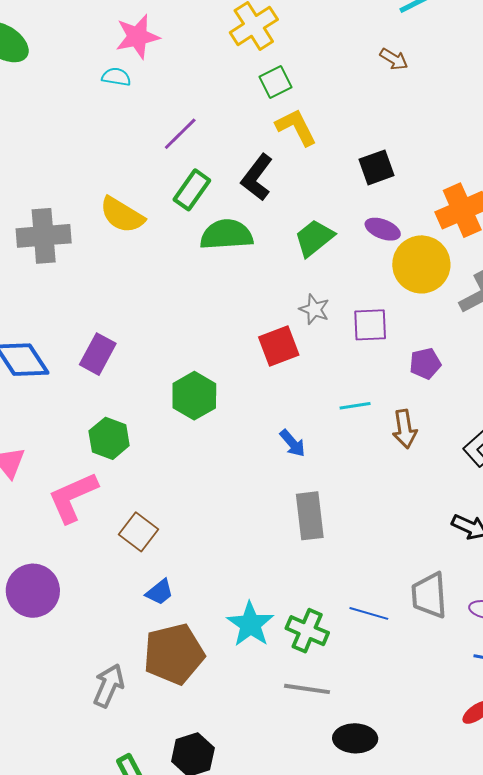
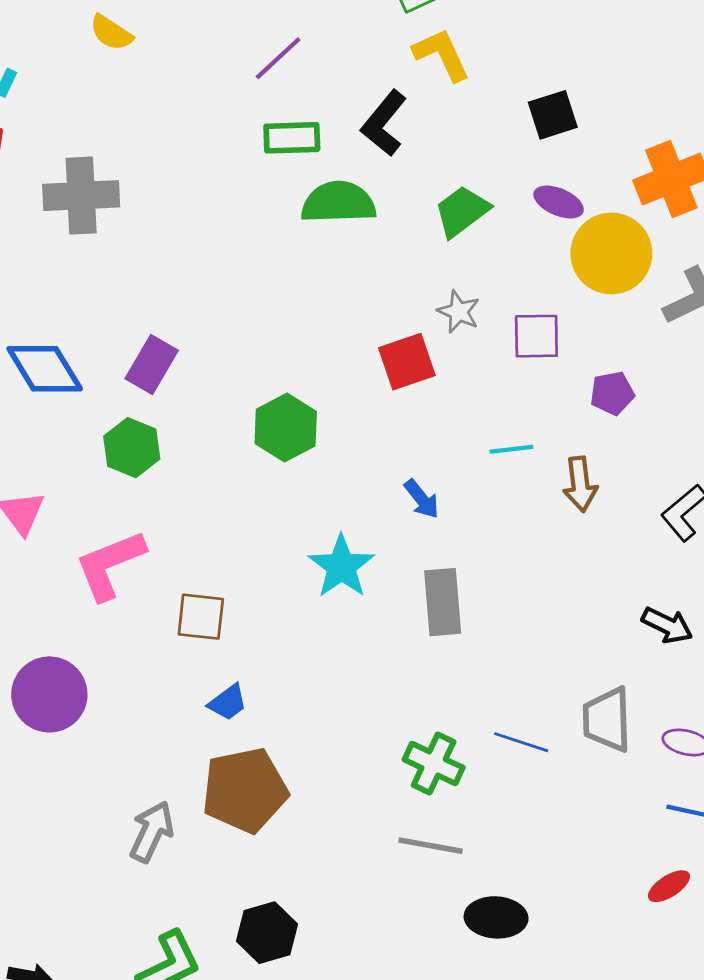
green rectangle: (192, 190) -> (292, 138), turned 51
yellow semicircle: (122, 215) -> (111, 33), moved, size x0.7
green hexagon: (109, 438) -> (132, 448), moved
brown square: (139, 532) -> (201, 617), turned -33
cyan star: (250, 624) -> (341, 566), moved

